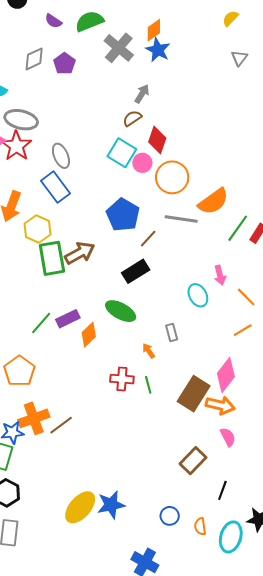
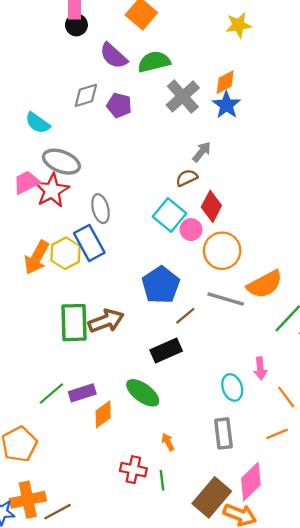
purple semicircle: (53, 21) -> (114, 56), size x1.5
purple pentagon: (64, 64) -> (119, 105), turned -30
yellow hexagon: (37, 229) -> (66, 253), moved
gray rectangle: (172, 333) -> (223, 433), moved, size x1.5

